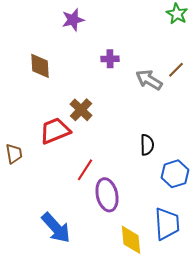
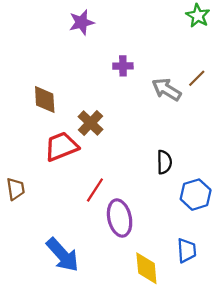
brown diamond: (40, 66) -> (45, 99), moved
brown trapezoid: (14, 154) -> (16, 189), moved
blue trapezoid: (167, 224) -> (187, 250), size x0.7

